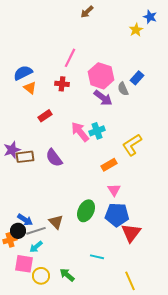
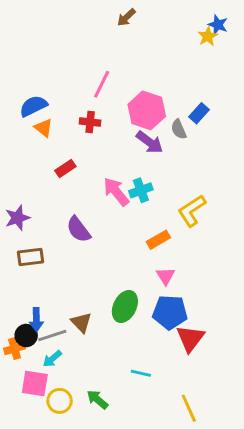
yellow star: (136, 30) -> (208, 36), moved
brown rectangle: (25, 157) -> (30, 257), moved
blue arrow: (25, 220) -> (36, 320), turned 56

